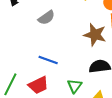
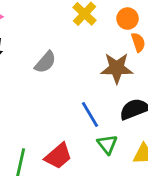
blue line: (48, 60) -> (90, 115), moved, turned 54

